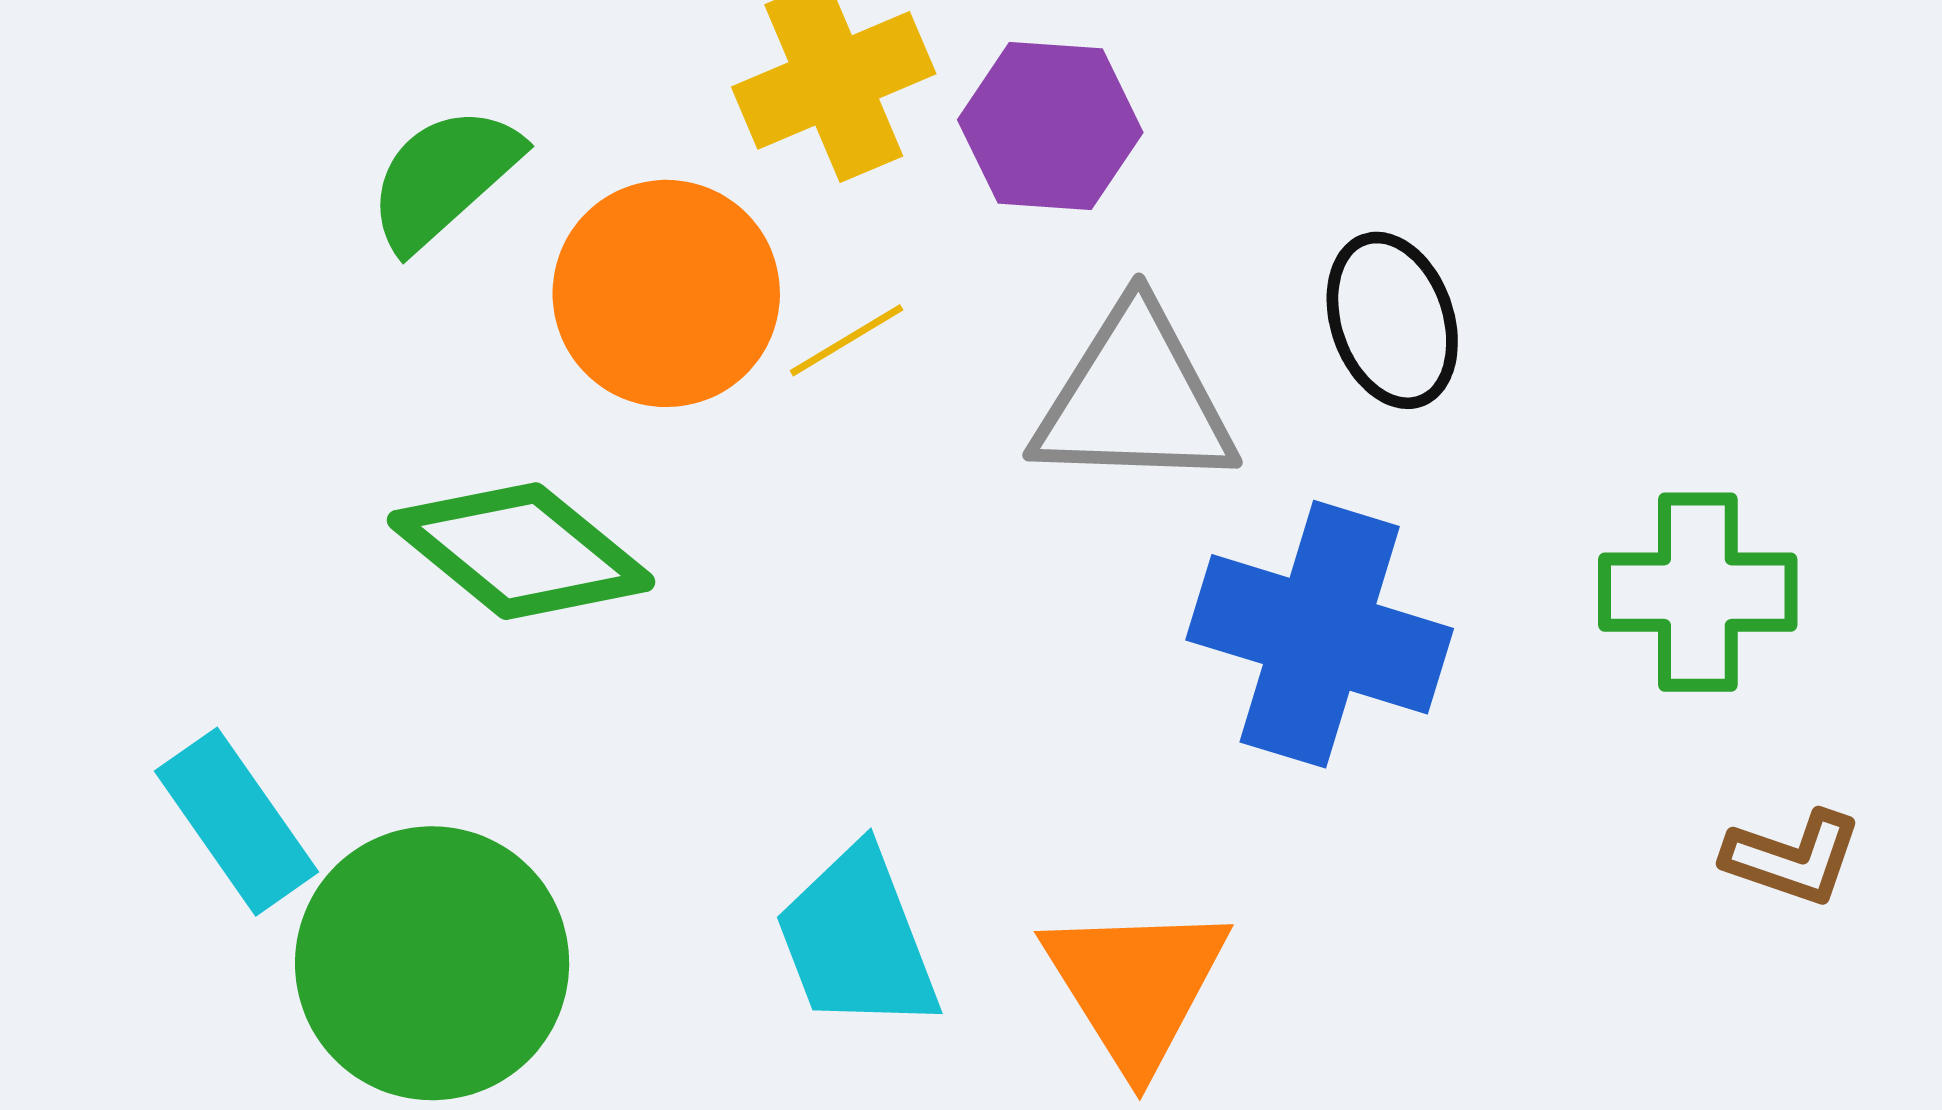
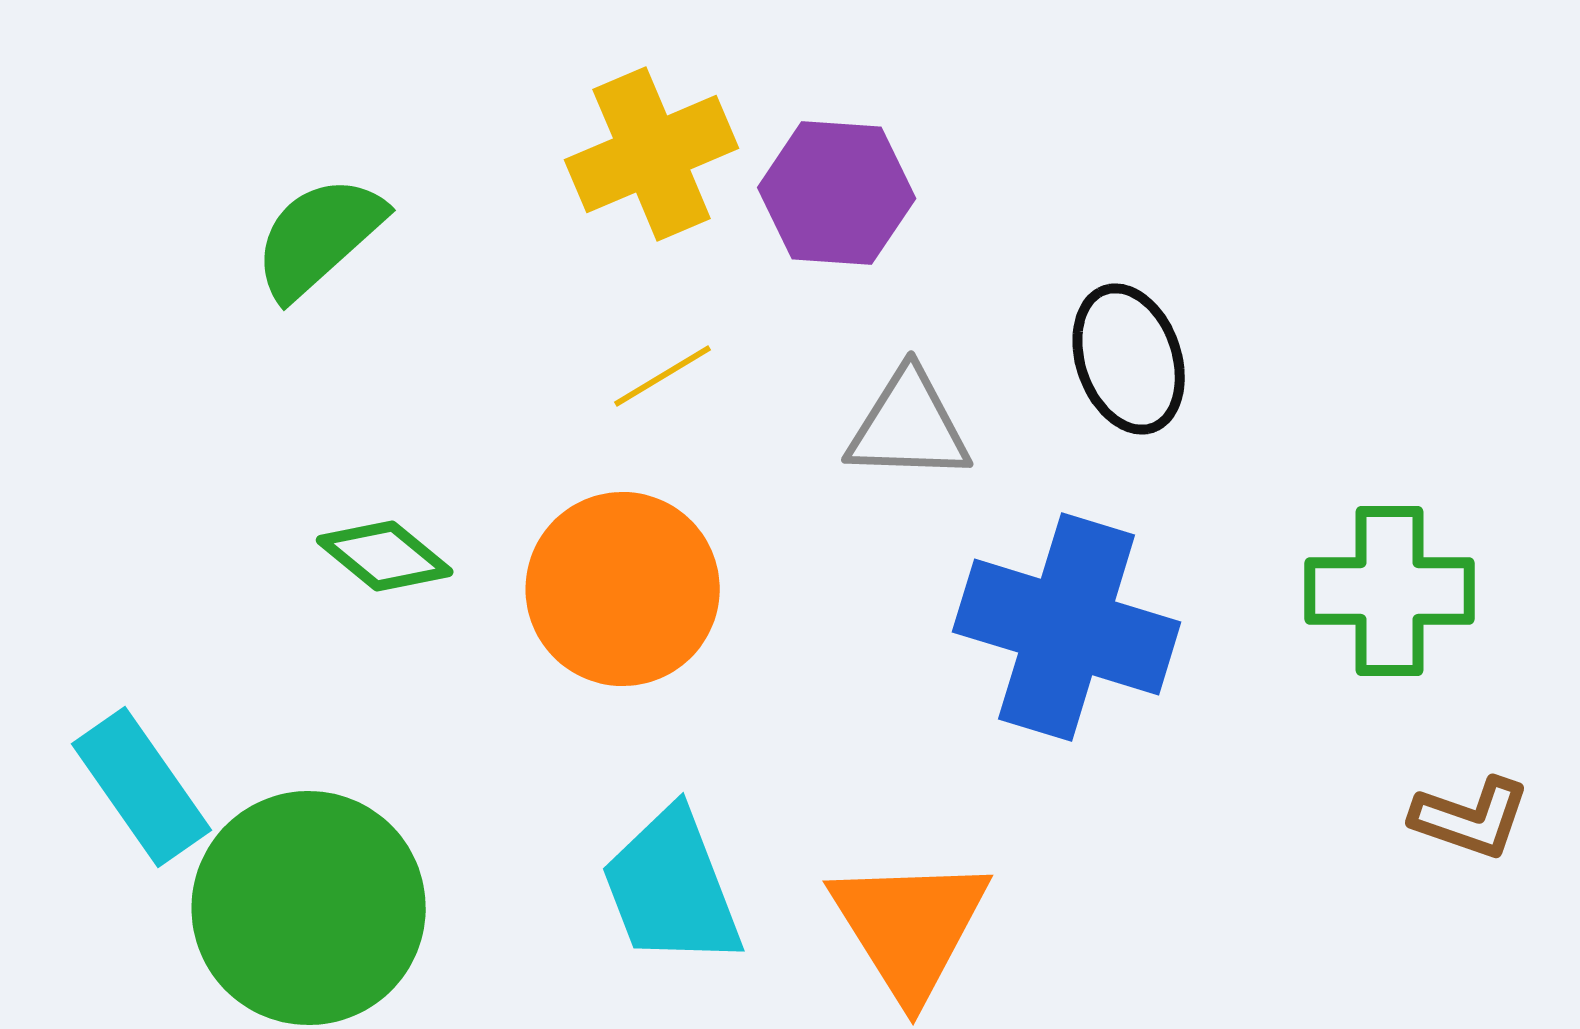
orange circle: (666, 293) -> (623, 589), moved
gray triangle: (1135, 399) -> (909, 426), size x0.7
green diamond: (521, 551) -> (385, 556), size x0.6

